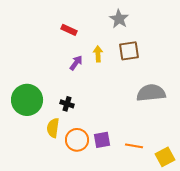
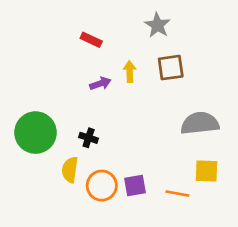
purple arrow: (76, 63) -> (100, 84), turned 35
yellow square: (165, 157) -> (206, 171), moved, turned 30

